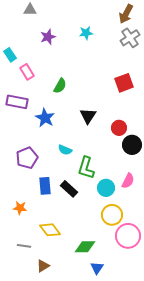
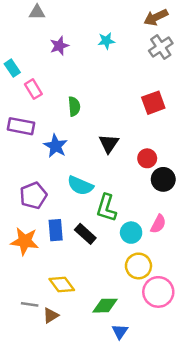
brown arrow: (126, 14) -> (156, 17), turned 36
green semicircle: (60, 86) -> (74, 106), turned -35
cyan semicircle: (65, 150) -> (80, 186), size x1.5
orange star: (20, 208) -> (25, 241), moved, size x1.6
brown triangle: (43, 266) -> (51, 315), moved

